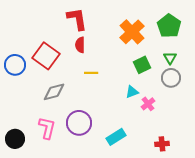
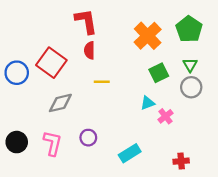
purple circle: (79, 123) -> (88, 138), size x0.6
black circle: (15, 139) -> (17, 142), moved

